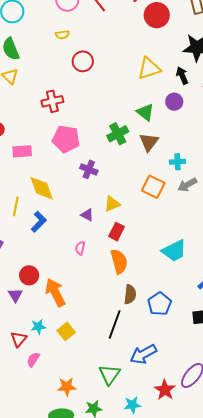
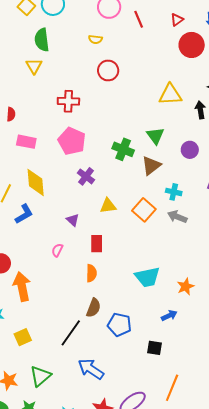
purple circle: (174, 102) -> (190, 150), moved
green cross: (118, 134) -> (123, 149), turned 35
gray arrow: (187, 185) -> (177, 217), turned 36
yellow triangle: (112, 204) -> (108, 206), moved
red rectangle: (116, 232) -> (97, 244), turned -42
orange semicircle: (119, 261) -> (91, 273), size x0.7
blue pentagon: (159, 304) -> (119, 325), turned 30
yellow square: (66, 331) -> (23, 337), moved
blue arrow: (143, 354) -> (91, 369), turned 48
green triangle: (110, 374) -> (40, 376), moved

